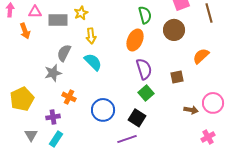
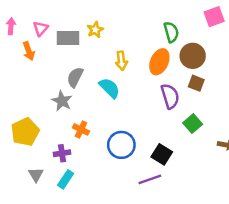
pink triangle: (35, 12) -> (41, 29), turned -48
brown circle: (174, 30) -> (193, 56), moved
yellow arrow: (91, 36) -> (121, 61), moved
gray star: (53, 73) -> (62, 101), turned -30
brown square: (177, 77) -> (196, 83), moved, turned 32
green square: (146, 93) -> (193, 124), moved

